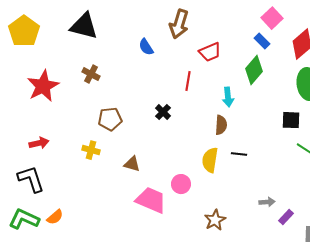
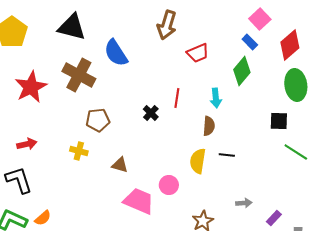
blue semicircle: (146, 47) -> (116, 53), moved, size x1.6
brown cross: (91, 74) -> (79, 75), size x1.8
red line: (188, 81) -> (177, 98), moved
gray arrow: (267, 202) -> (244, 203), moved

